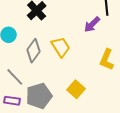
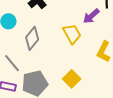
yellow trapezoid: (61, 47) -> (72, 34), moved

